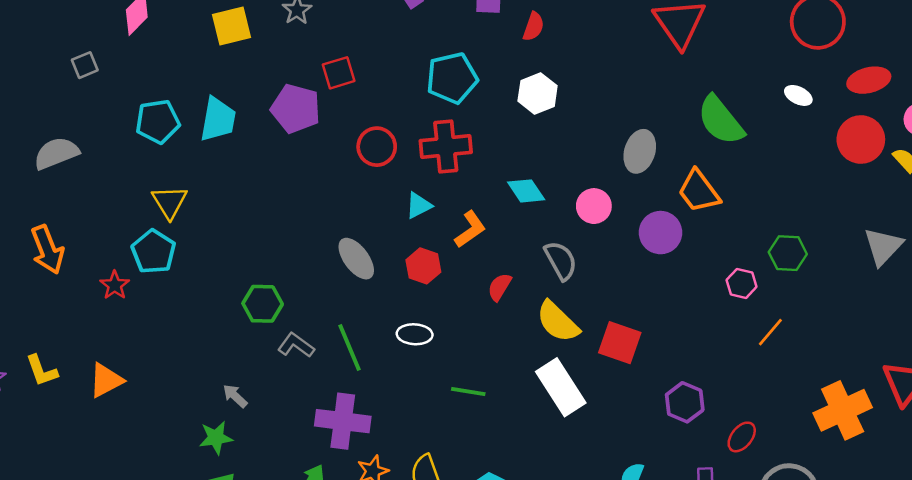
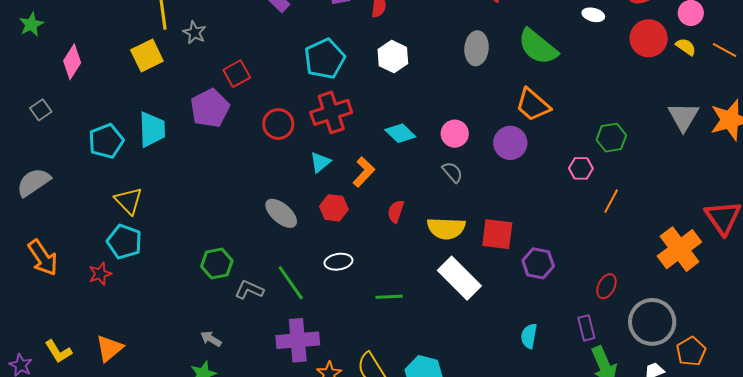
purple pentagon: (296, 109) -> (210, 108), turned -30
gray ellipse: (640, 151) -> (476, 48), moved
gray semicircle: (561, 261) -> (452, 172), moved, size x0.7
red star: (115, 285) -> (100, 274), turned 30
yellow semicircle: (558, 322) -> (446, 228), turned -30
purple hexagon: (685, 402) -> (538, 263), moved

